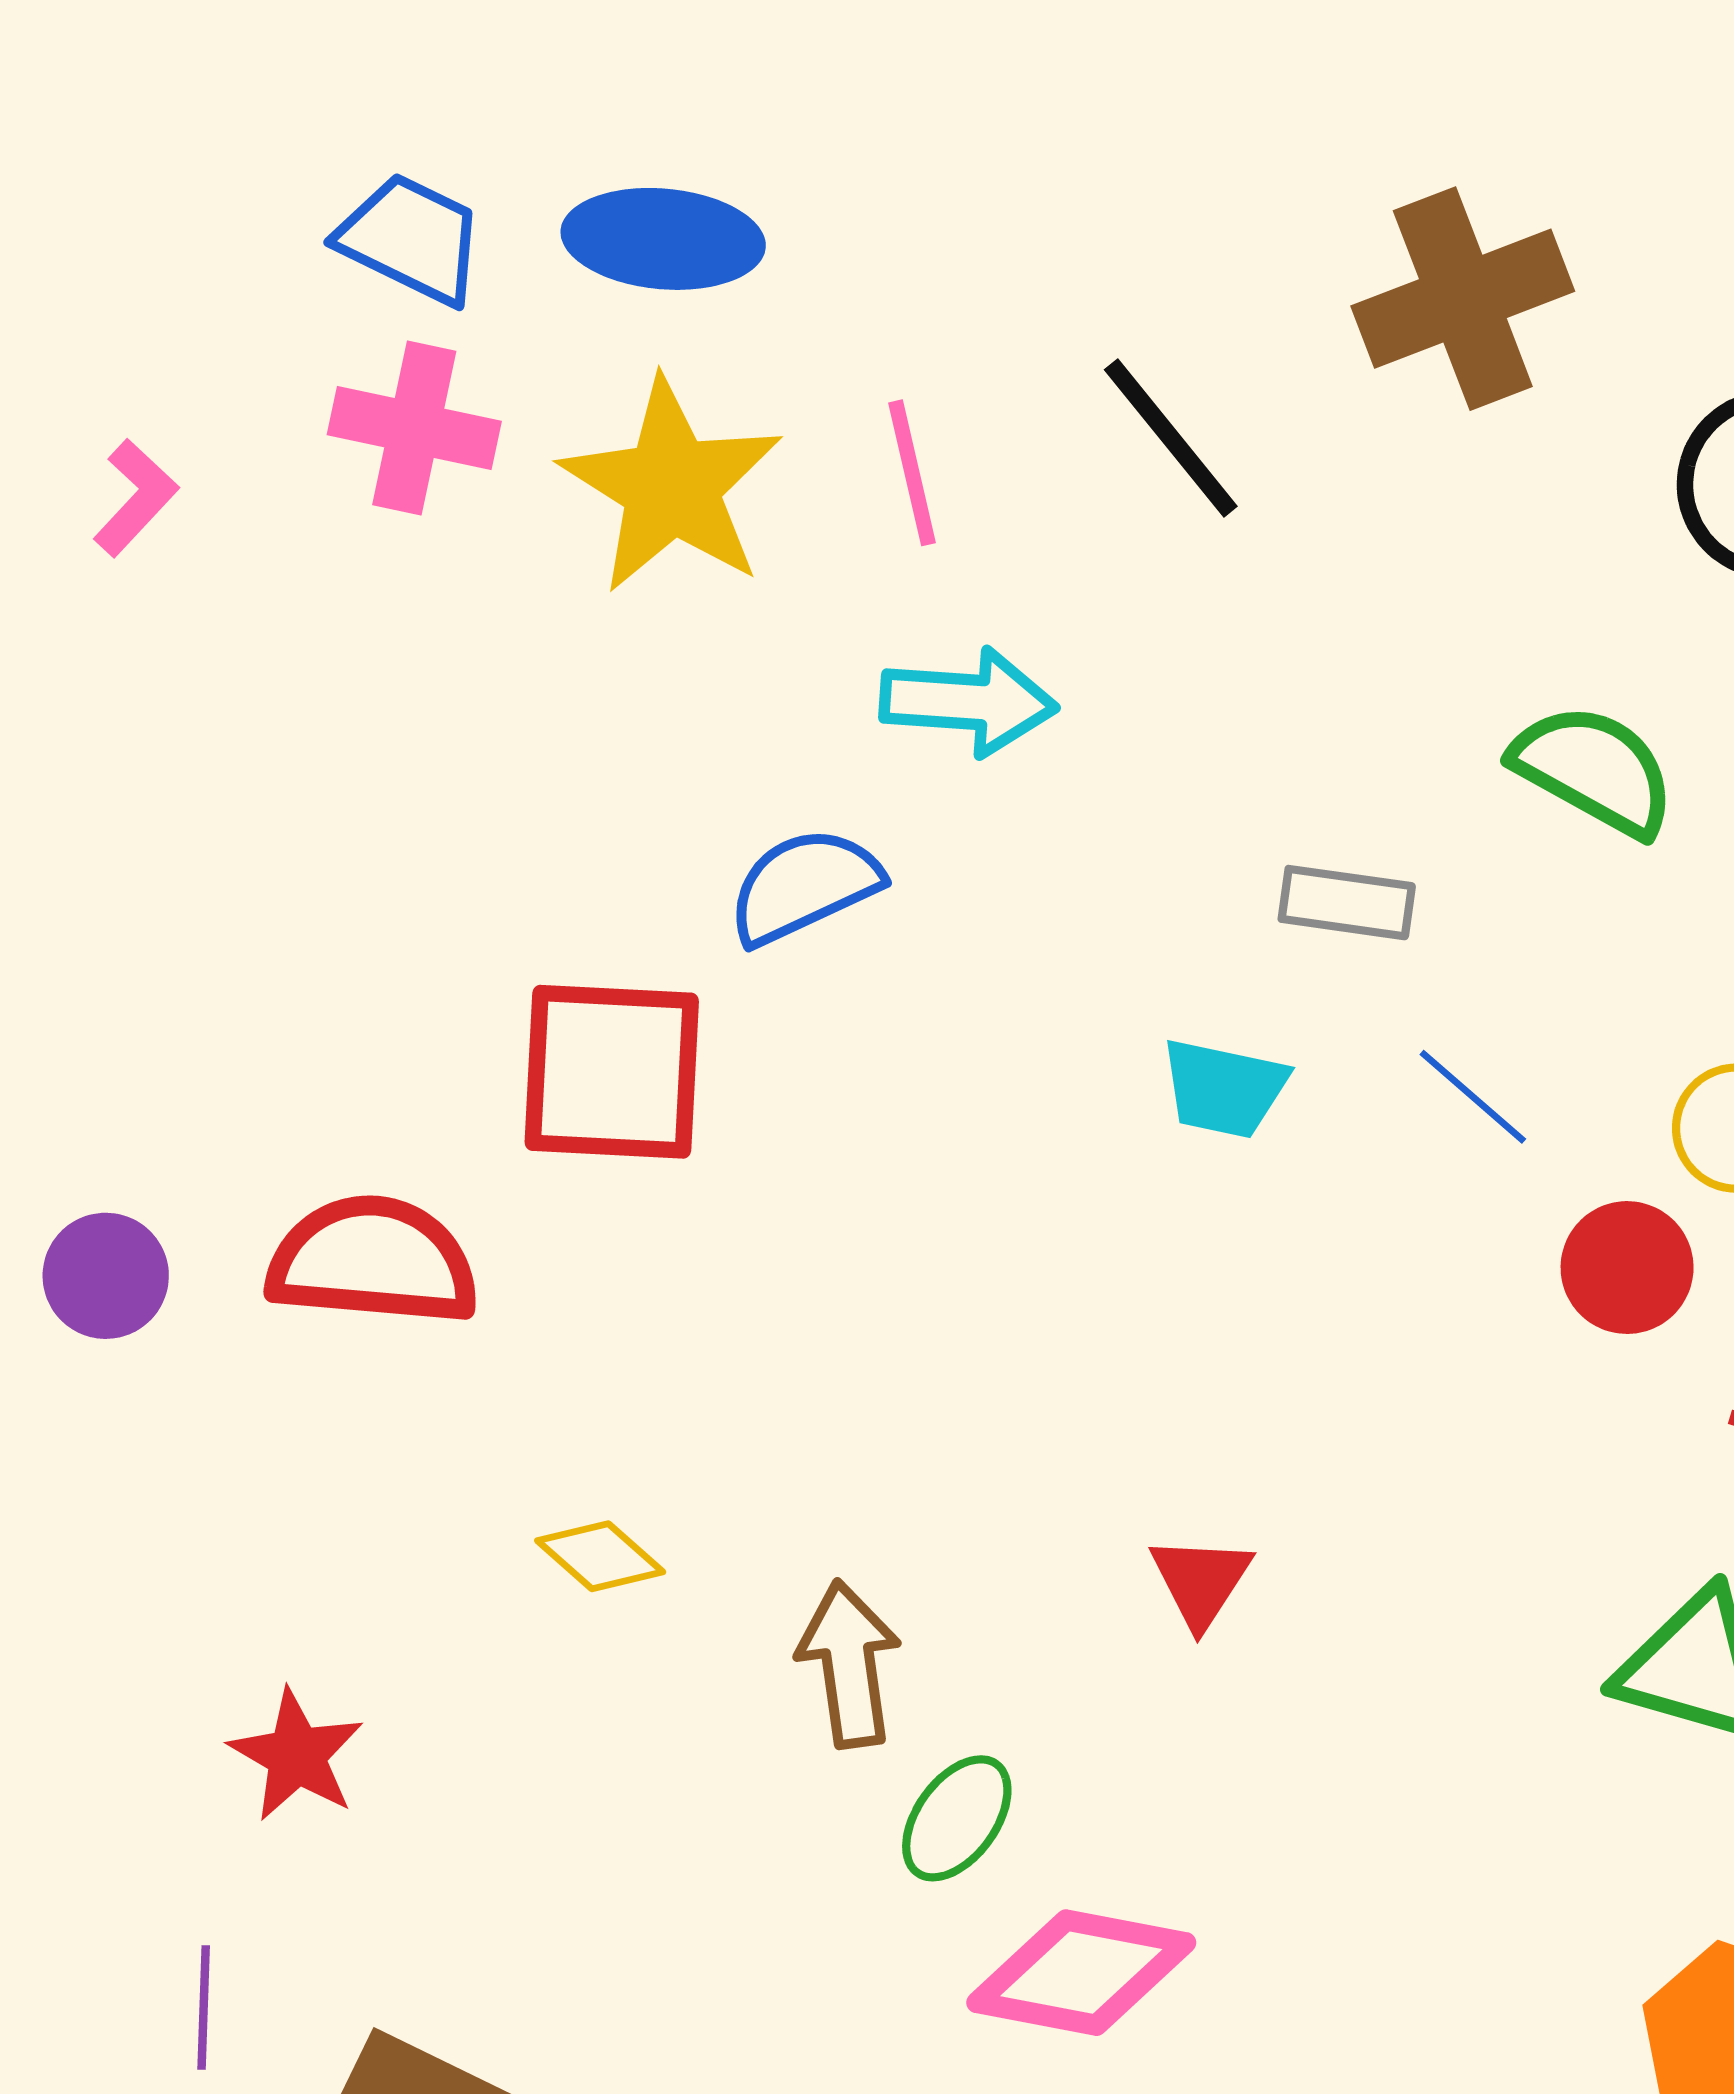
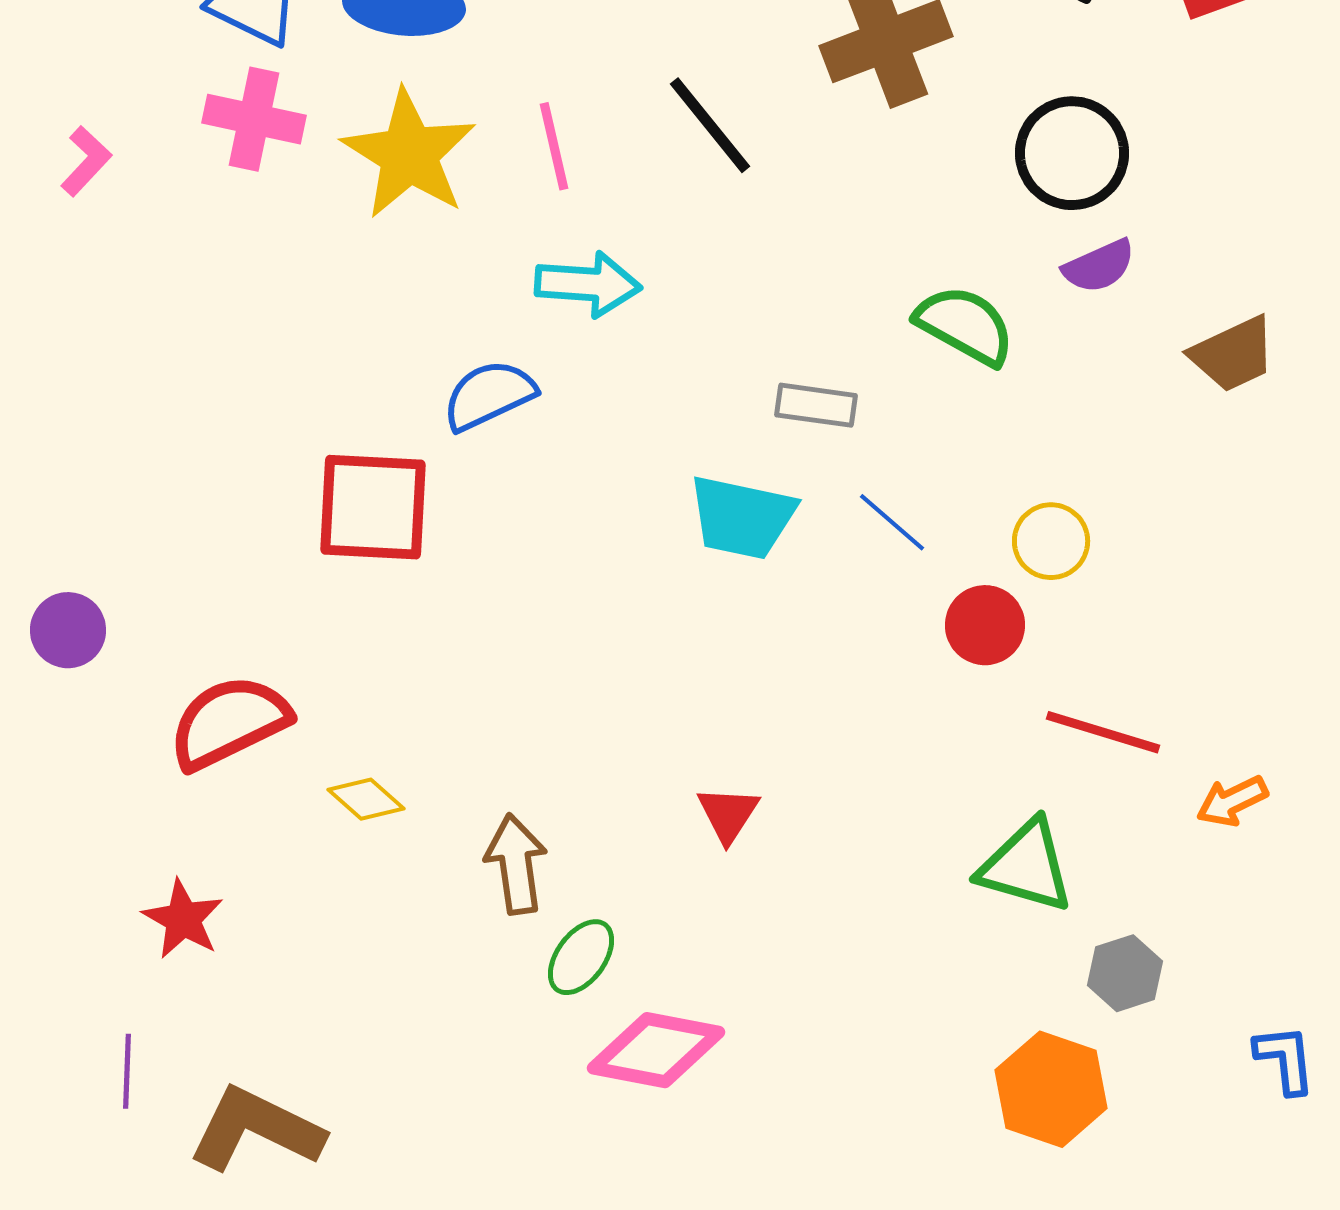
cyan trapezoid: (1224, 1088) -> (742, 517), size x1.4
red semicircle: (373, 1261) -> (229, 722), moved, turned -31

